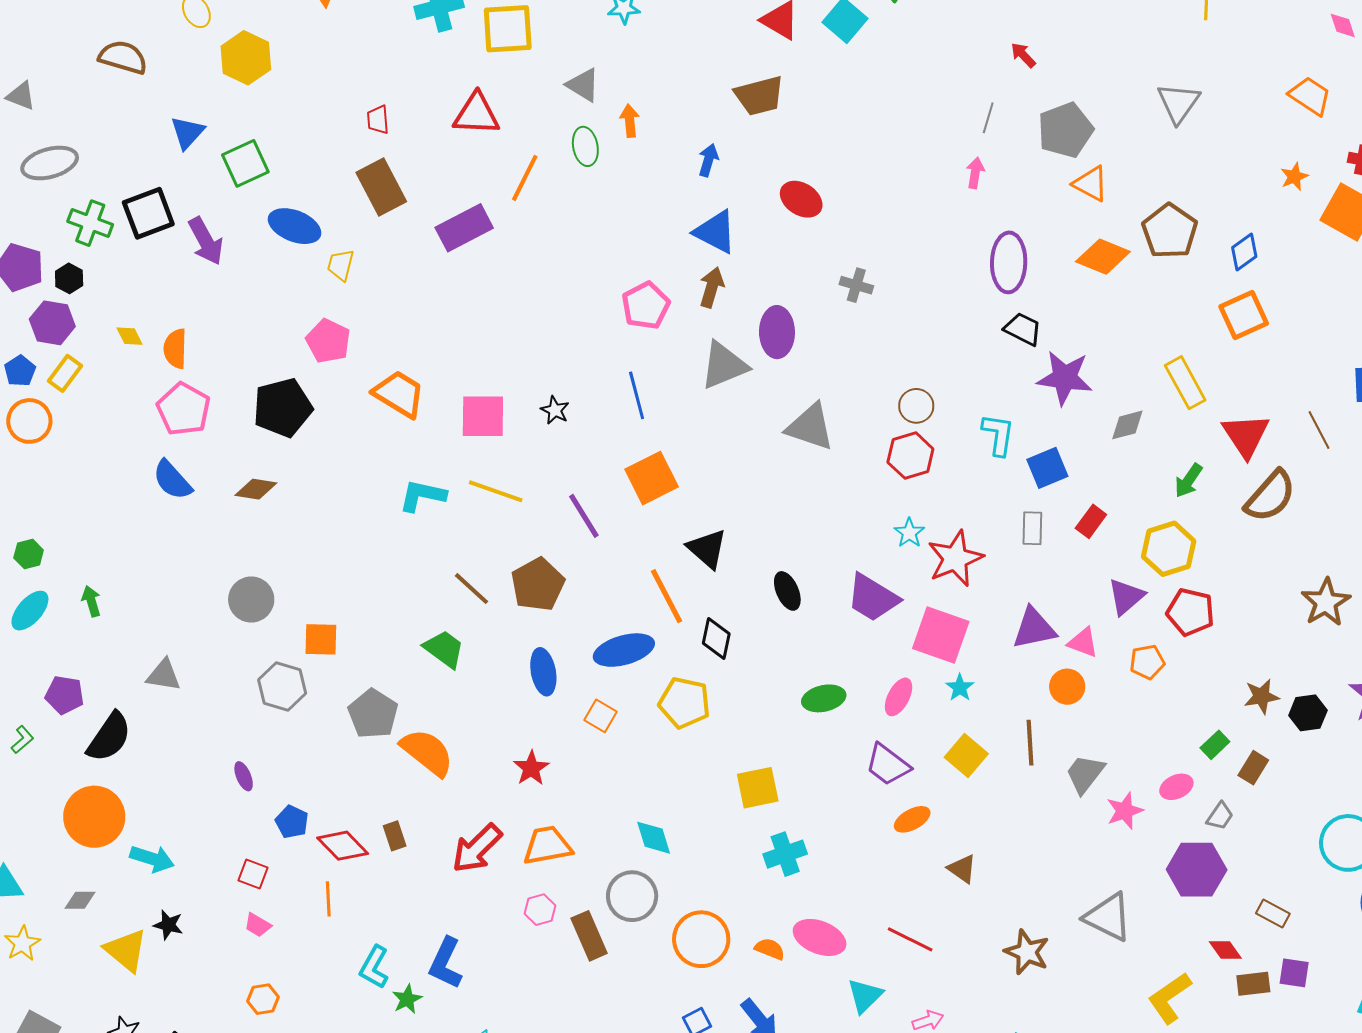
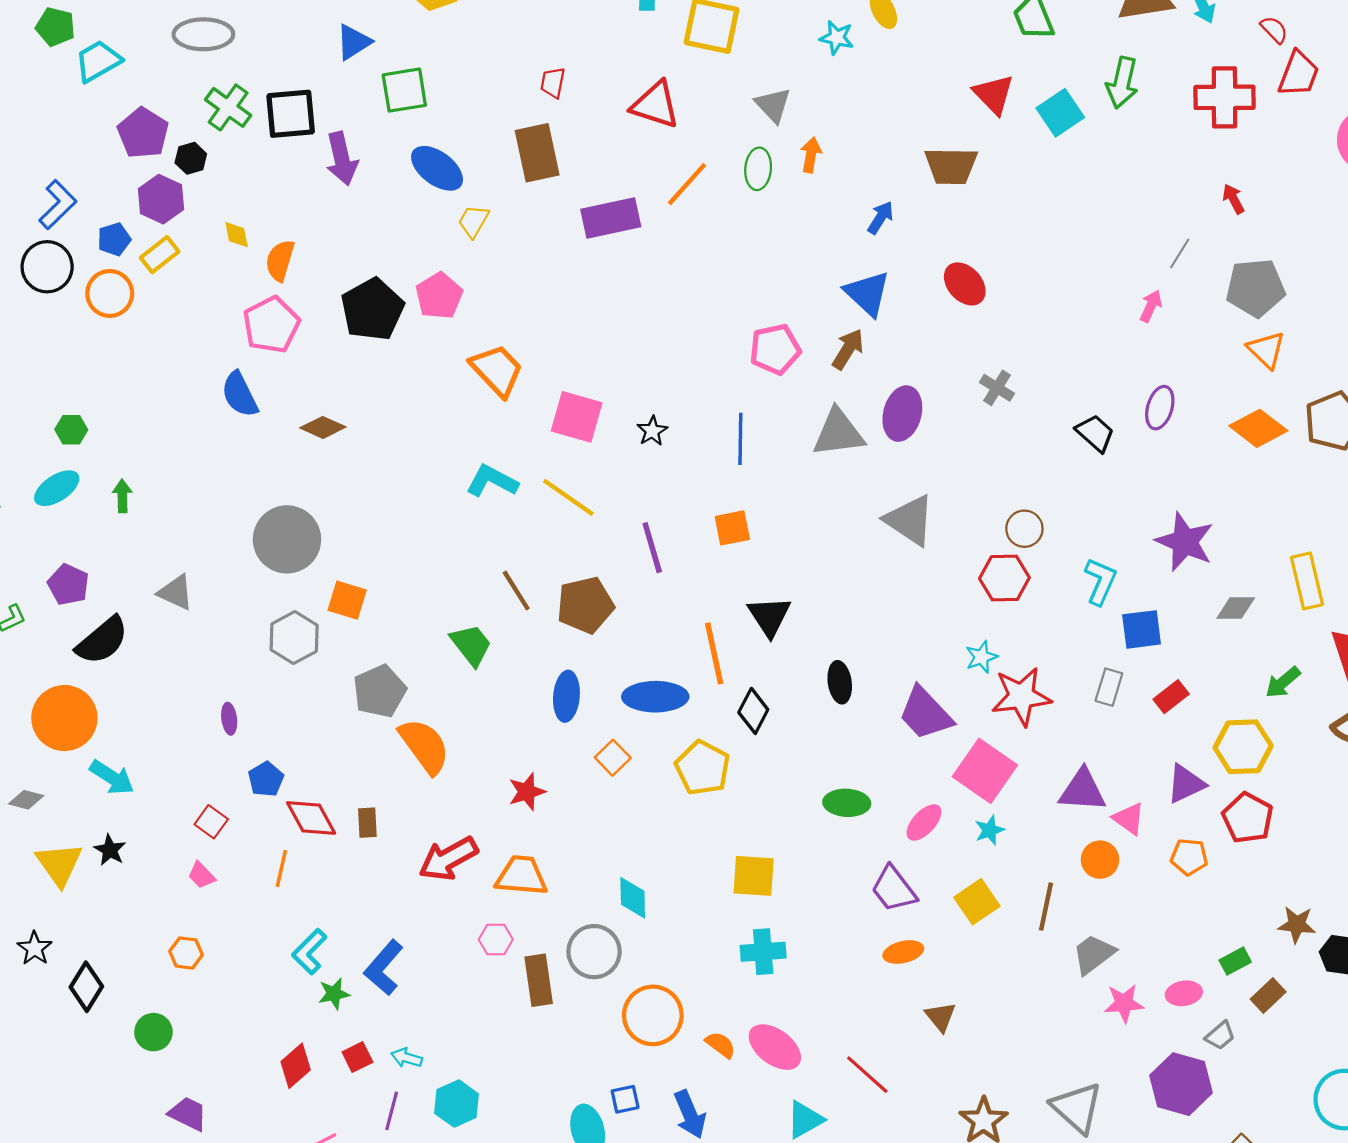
purple ellipse: (1009, 262) -> (1160, 408), size x0.7
black trapezoid: (1023, 329) -> (1095, 433), moved
black pentagon: (283, 408) -> (372, 309), moved, turned -30
orange square: (652, 478) -> (732, 528), size x0.7
gray circle: (251, 599) -> (287, 539), size x1.4

